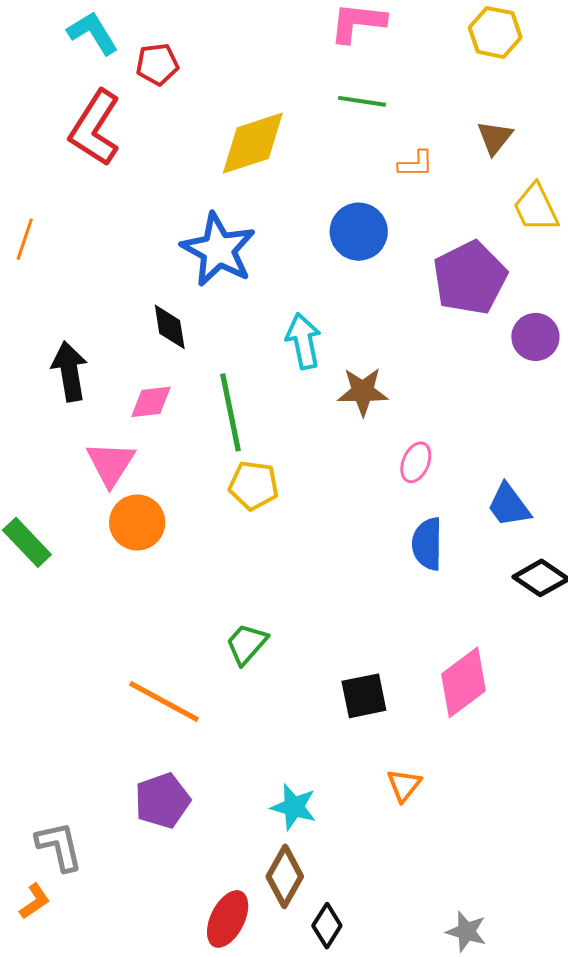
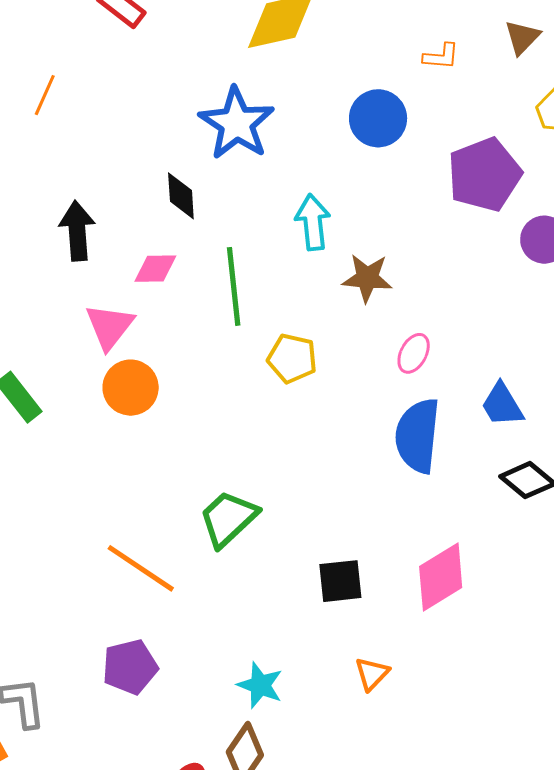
yellow pentagon: (254, 485) -> (292, 358), moved
blue semicircle: (427, 544) -> (418, 436), size x1.4
green trapezoid: (247, 644) -> (228, 518), size x1.4

